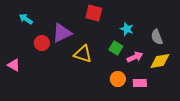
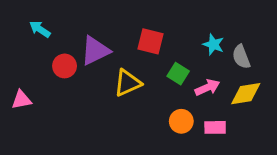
red square: (94, 13) -> (151, 41), moved
cyan star: (127, 29) -> (214, 44), moved
yellow triangle: (83, 54) -> (128, 83), turned -42
pink triangle: (14, 65) -> (22, 100), turned -40

